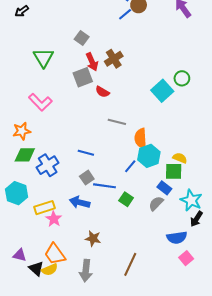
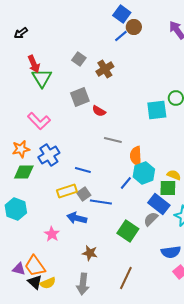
brown cross: (114, 59) -> (105, 69), moved
red arrow: (92, 62) -> (34, 64), moved
cyan square: (162, 91) -> (157, 110), turned 35
blue cross: (48, 165) -> (49, 155), moved
blue rectangle: (164, 188) -> (159, 204), size x1.5
green square: (126, 199) -> (128, 231), moved, size x1.5
yellow rectangle: (44, 208) -> (67, 191), moved
orange trapezoid: (55, 254) -> (35, 266), moved

